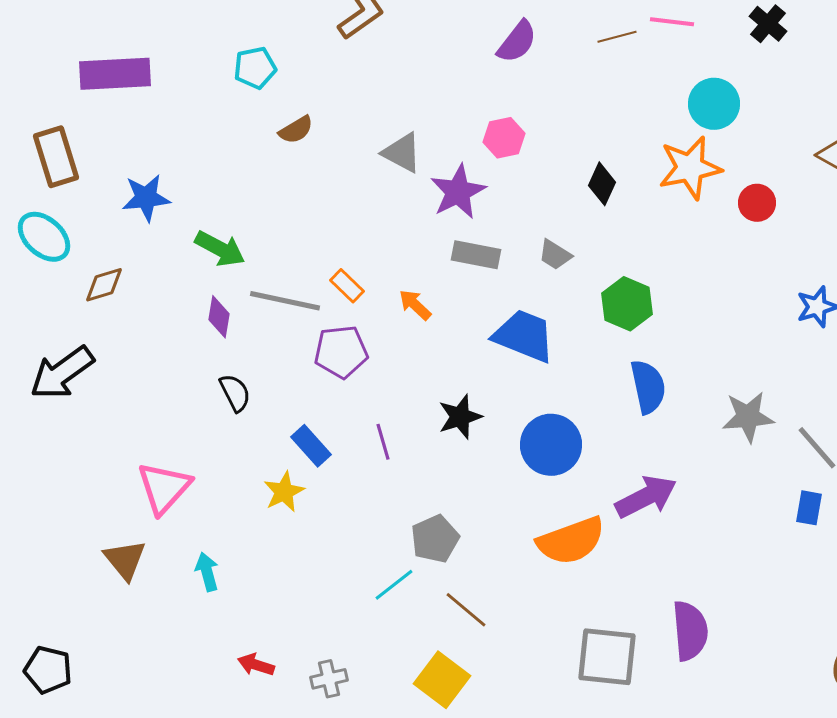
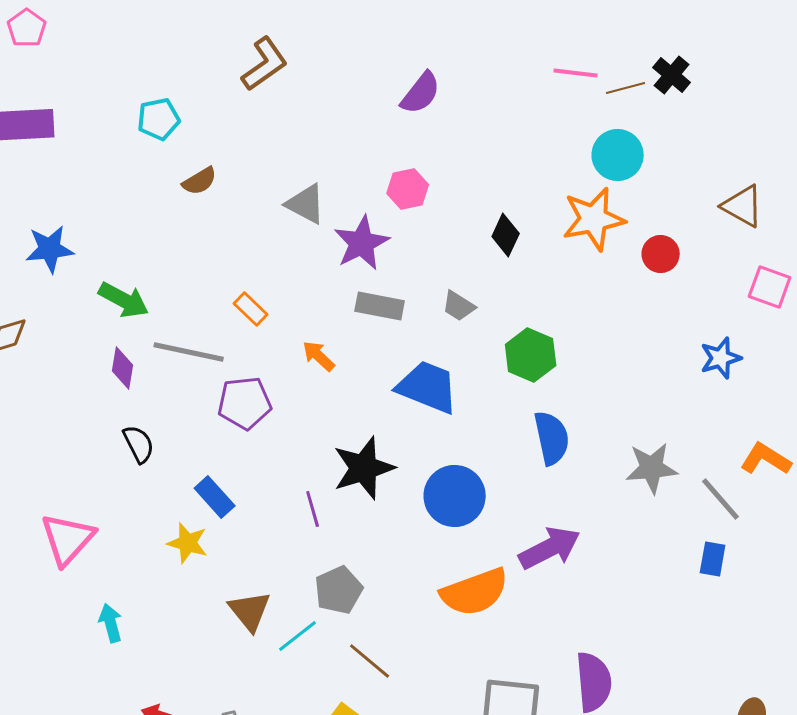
brown line: (617, 37) -> (626, 88), moved
orange rectangle: (347, 286) -> (251, 309), moved
black star: (460, 417) -> (364, 468), size x1.4
purple line: (383, 442) -> (313, 509), moved
yellow star: (284, 492) -> (188, 543), turned -30
brown triangle: (125, 560) -> (250, 611), moved

